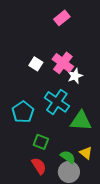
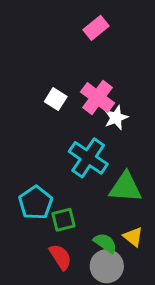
cyan pentagon: (23, 112) -> (36, 203), moved
green square: (41, 142) -> (63, 220), turned -35

